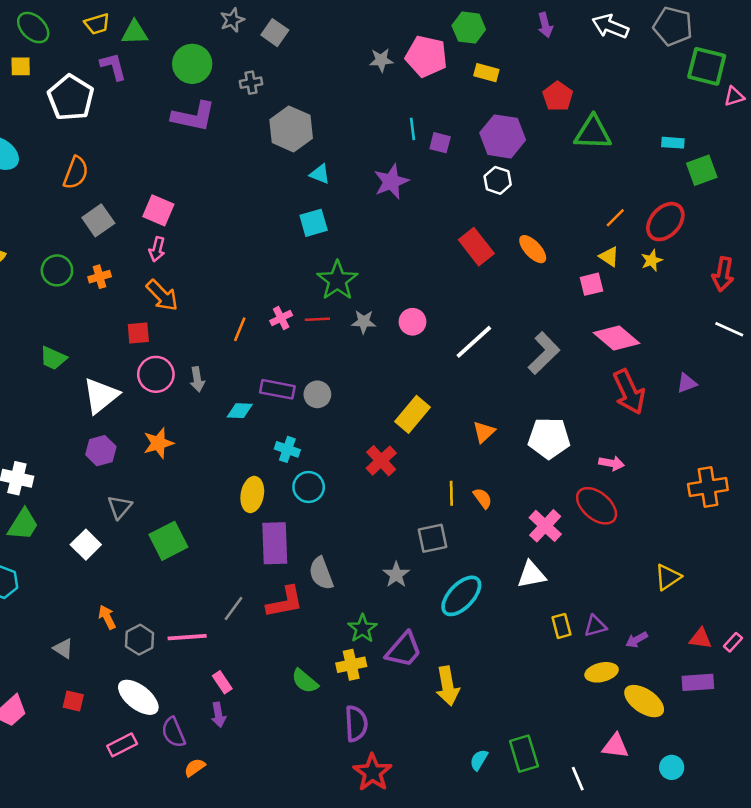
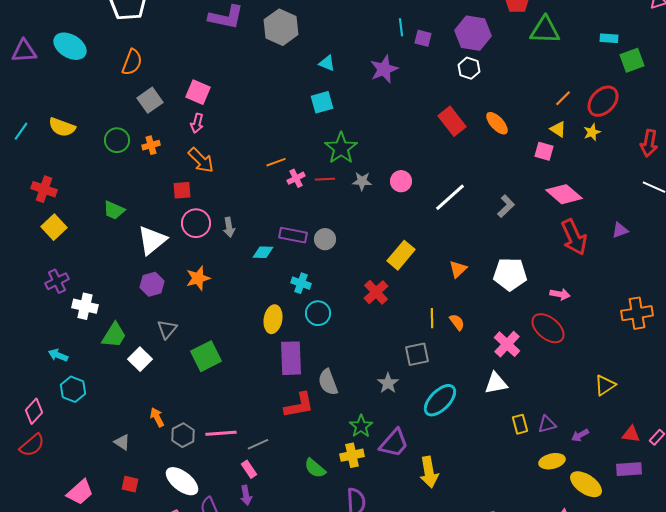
gray hexagon: (291, 129) -> (281, 27), moved
pink square: (592, 284) -> (544, 151), turned 30
orange line: (240, 329) -> (276, 162), moved, turned 48
gray L-shape: (544, 353) -> (506, 206), size x0.7
green trapezoid: (23, 525) -> (114, 335), moved
gray line: (233, 608) -> (258, 444), moved, turned 30

